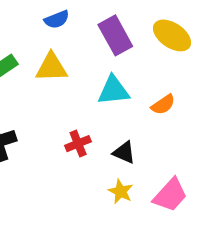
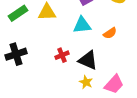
black triangle: (124, 152) -> (88, 60), size x1.5

